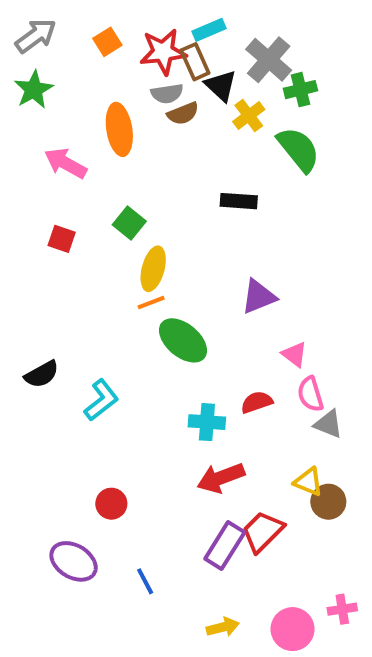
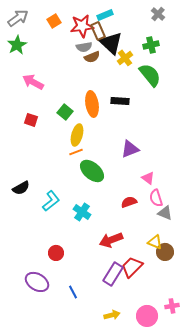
gray cross: (269, 60) -> (158, 14), moved, size x0.6
black triangle: (221, 86) -> (111, 43), size x1.4
orange ellipse: (119, 129) -> (92, 104), moved
cyan cross: (207, 422) -> (82, 212), moved, turned 30

